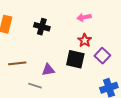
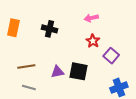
black square: (75, 59) -> (79, 71), moved
gray line: (35, 86) -> (29, 88), moved

